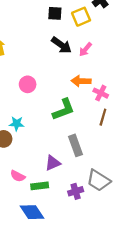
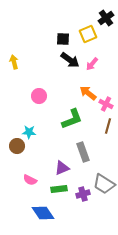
black square: (55, 13) -> (63, 39), moved
orange arrow: (81, 81) -> (88, 93), turned 36
green rectangle: (40, 186) -> (59, 189), moved

